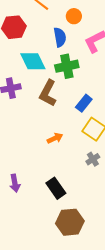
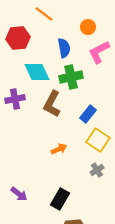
orange circle: (74, 16) -> (88, 27), moved
purple arrow: (15, 183) -> (19, 194), turned -42
black rectangle: (56, 188) -> (60, 199), turned 65

